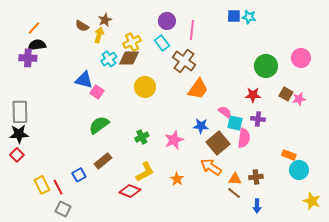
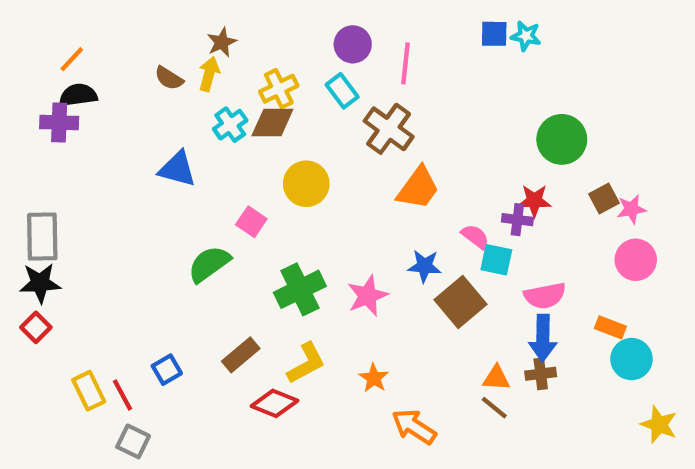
brown semicircle: (82, 26) -> (169, 78), moved
pink circle: (301, 58) -> (636, 260), moved
pink square: (97, 92) -> (251, 222), moved
brown square: (286, 94) -> (604, 199), turned 32
purple cross: (258, 119) -> (517, 220), moved
green cross: (142, 137) -> (300, 289), size x1.6
pink semicircle: (244, 138) -> (545, 296), moved, turned 72
brown rectangle: (103, 161) -> (241, 355), moved
orange arrow: (211, 167) -> (414, 427), moved
blue arrow: (257, 206) -> (543, 338), moved, size x1.5

